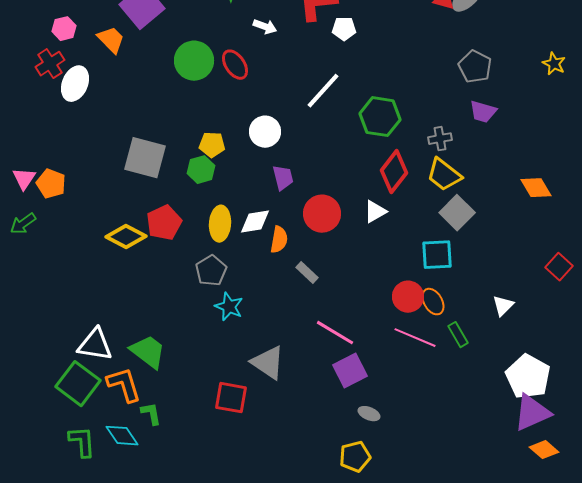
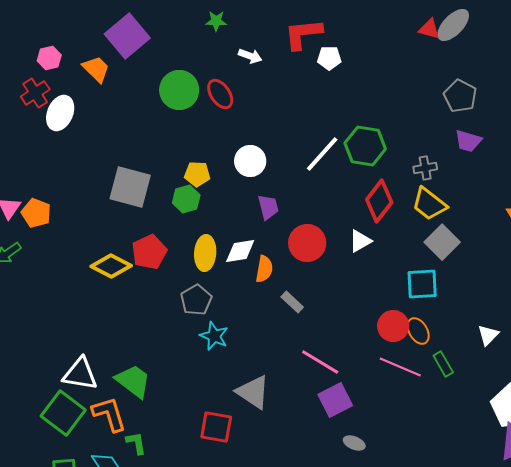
white line: (323, 91) -> (322, 154), moved

